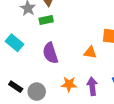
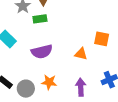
purple semicircle: (50, 53) -> (42, 52), turned -90
orange star: (69, 84) -> (49, 82), moved

